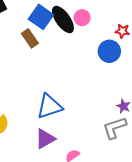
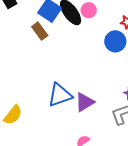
purple triangle: (45, 139) -> (85, 102), moved

